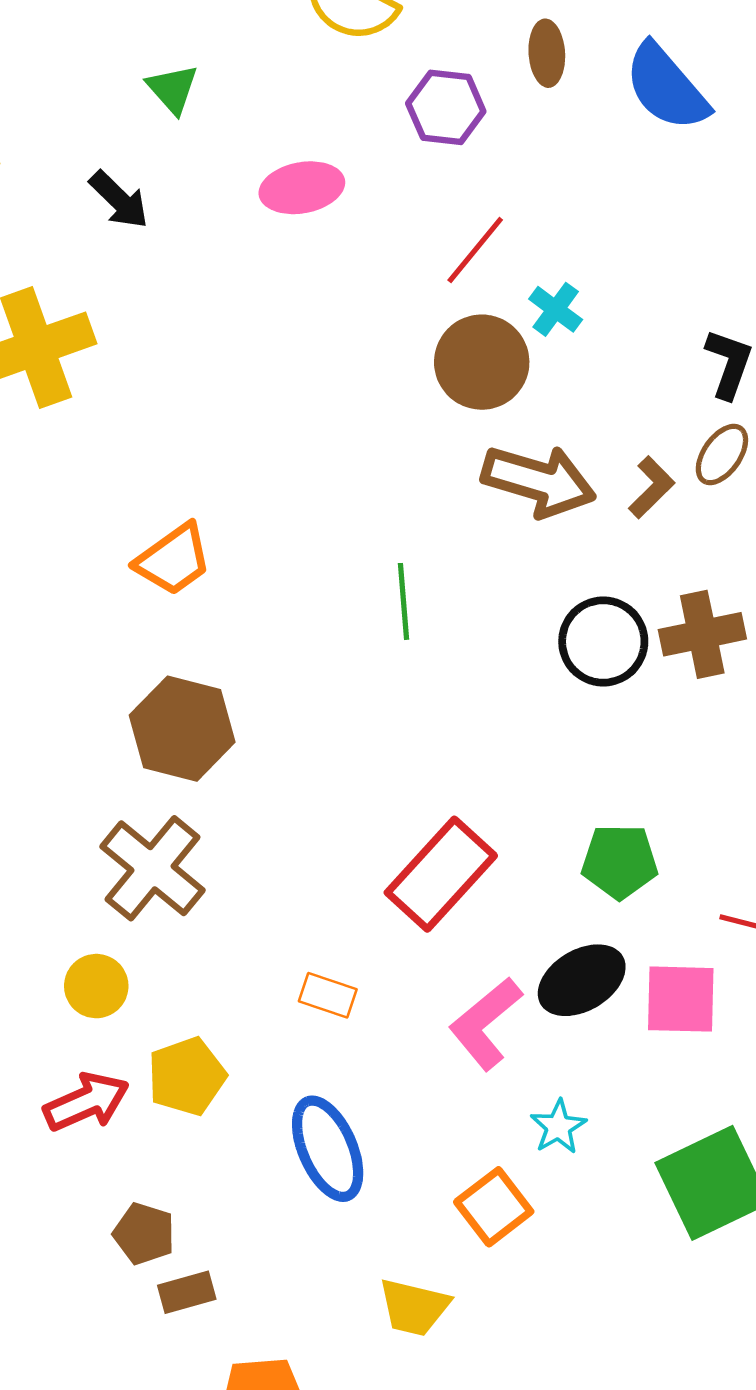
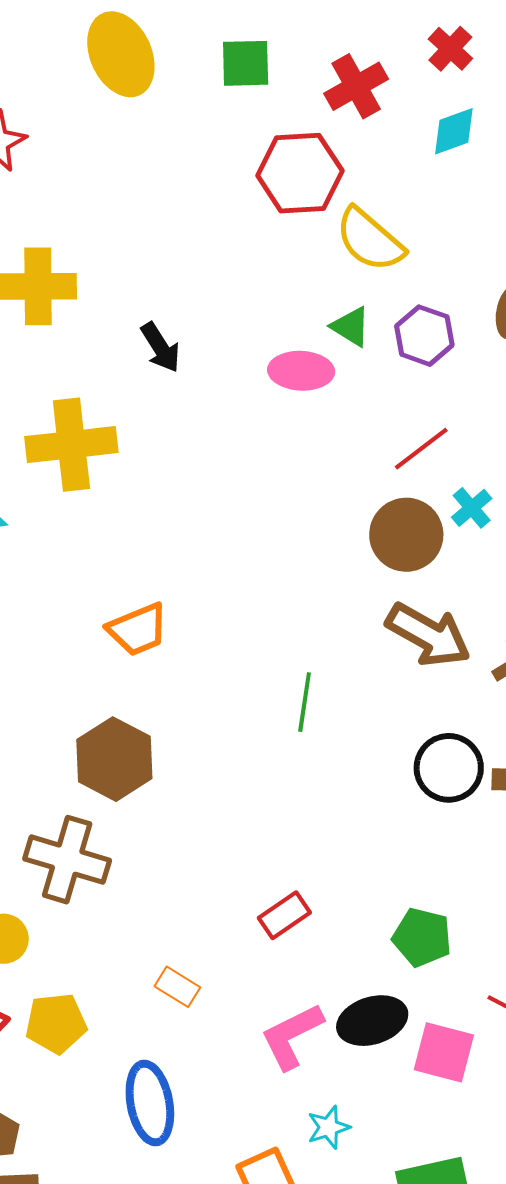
green triangle: (173, 89) -> (351, 327), moved, turned -30
brown cross: (153, 868) -> (67, 860), turned -36
red rectangle: (441, 874) -> (284, 915), size x0.6

